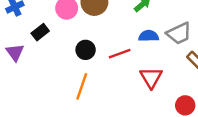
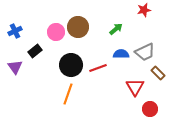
black circle: (86, 50) -> (71, 65), size x1.5
red triangle: (151, 78) -> (135, 87), moved

